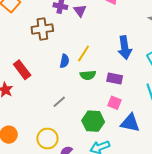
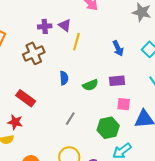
blue arrow: (125, 48) -> (118, 48), size x0.7
yellow line: (84, 53) -> (76, 42), moved

